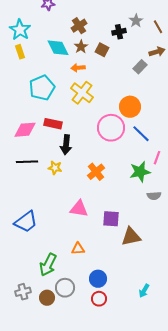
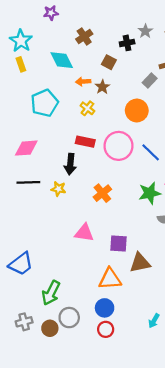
brown star: (81, 47) -> (102, 87), moved
yellow cross: (82, 93) -> (87, 108), size x0.6
orange circle: (130, 107) -> (137, 111), moved
red rectangle: (53, 124) -> (85, 142), moved
blue trapezoid: (26, 222) -> (21, 264), moved
orange triangle: (78, 249) -> (110, 279), moved, size x1.6

